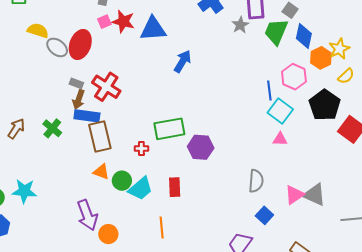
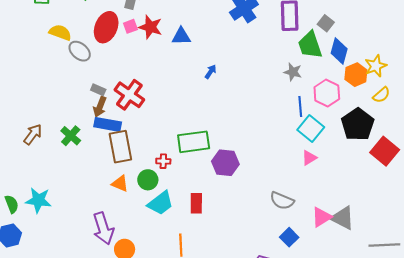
gray star: (240, 25) -> (293, 72), moved, turned -30
blue triangle: (153, 29) -> (181, 36), size x0.7
green trapezoid: (276, 32) -> (310, 45), turned -44
red ellipse: (80, 45) -> (106, 27), moved
blue arrow: (183, 61) -> (211, 72), size x0.6
pink triangle: (280, 139) -> (309, 158), turned -35
green circle: (122, 181) -> (148, 180), moved
gray semicircle: (256, 181) -> (282, 201), turned 105

